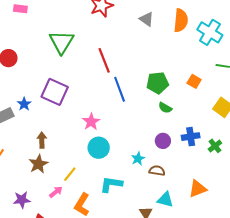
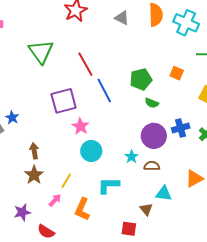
purple square: (55, 92) -> (64, 101), moved, turned -32
purple circle: (163, 141) -> (154, 136), size x1.6

